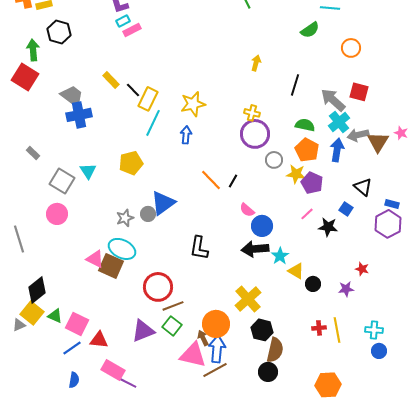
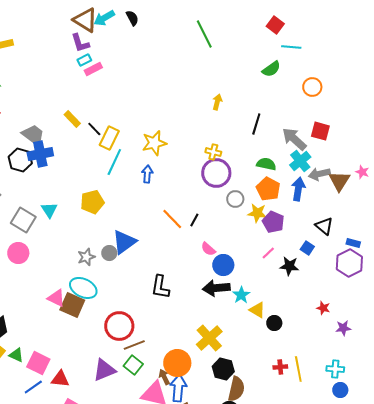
black hexagon: (59, 32) -> (20, 160), moved
purple star: (346, 289) -> (343, 328), moved

